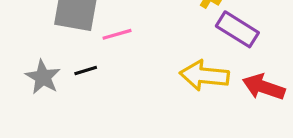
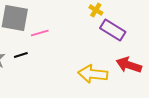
yellow arrow: (204, 75) -> (93, 74), moved

